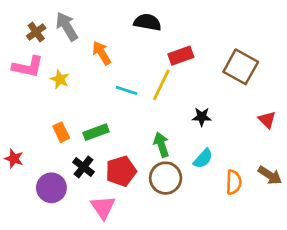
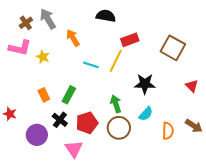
black star: (202, 117) -> (145, 84), size x1.5
green rectangle: (96, 132) -> (69, 95), turned -42

